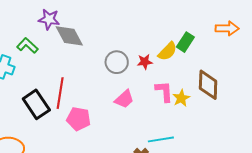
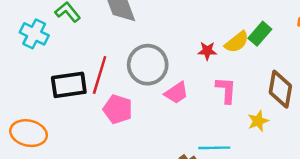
gray circle: (117, 62) -> (148, 65), moved, size x1.4
yellow star: (181, 98) -> (258, 121), moved
black rectangle: (36, 104) -> (69, 85), turned -72

